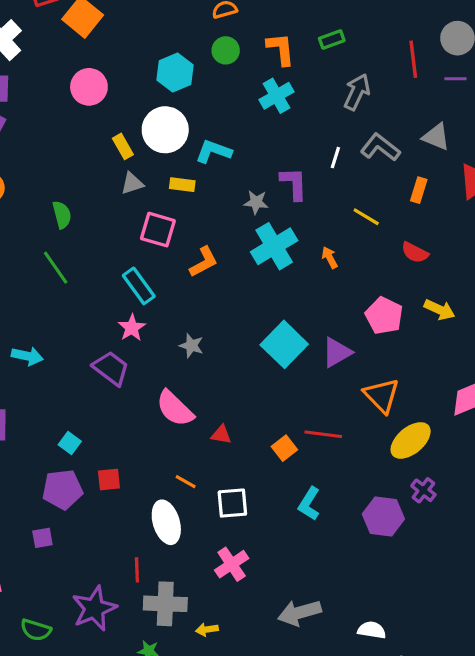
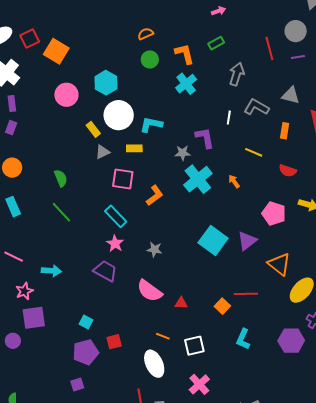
cyan hexagon: (175, 73) -> (106, 83), moved

